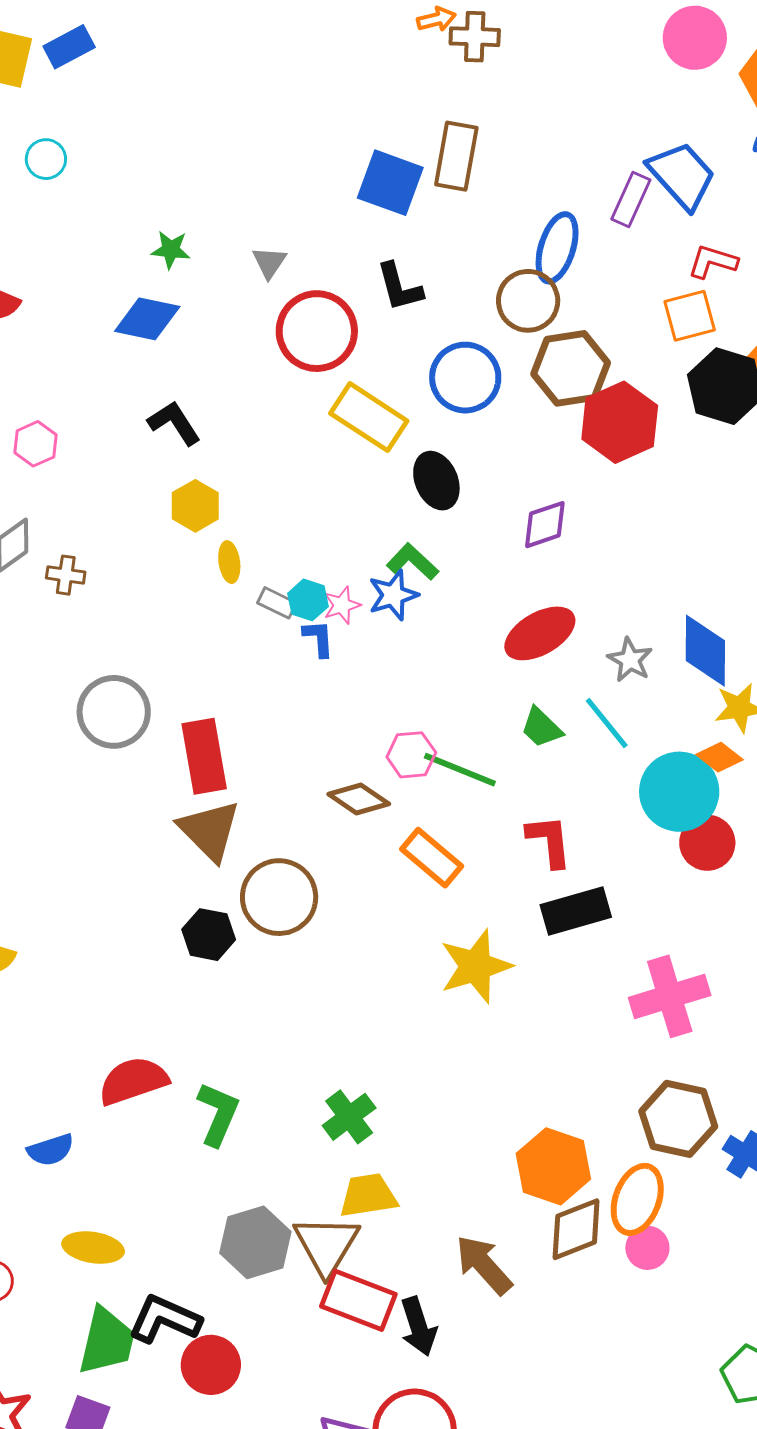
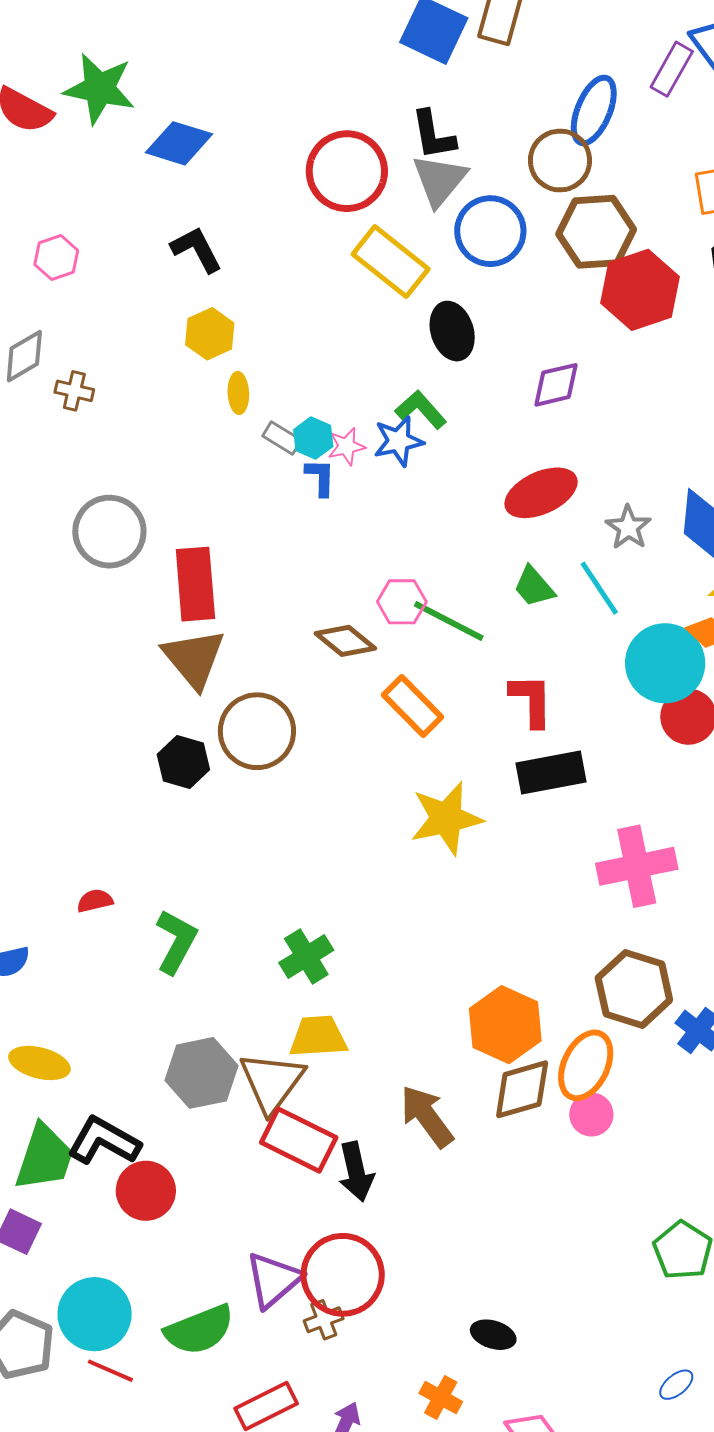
green star: (171, 250) -> (99, 89), moved, size x1.8
gray triangle: (269, 262) -> (439, 180), moved, size x1.6
red semicircle: (133, 1081) -> (95, 901), size x0.5

